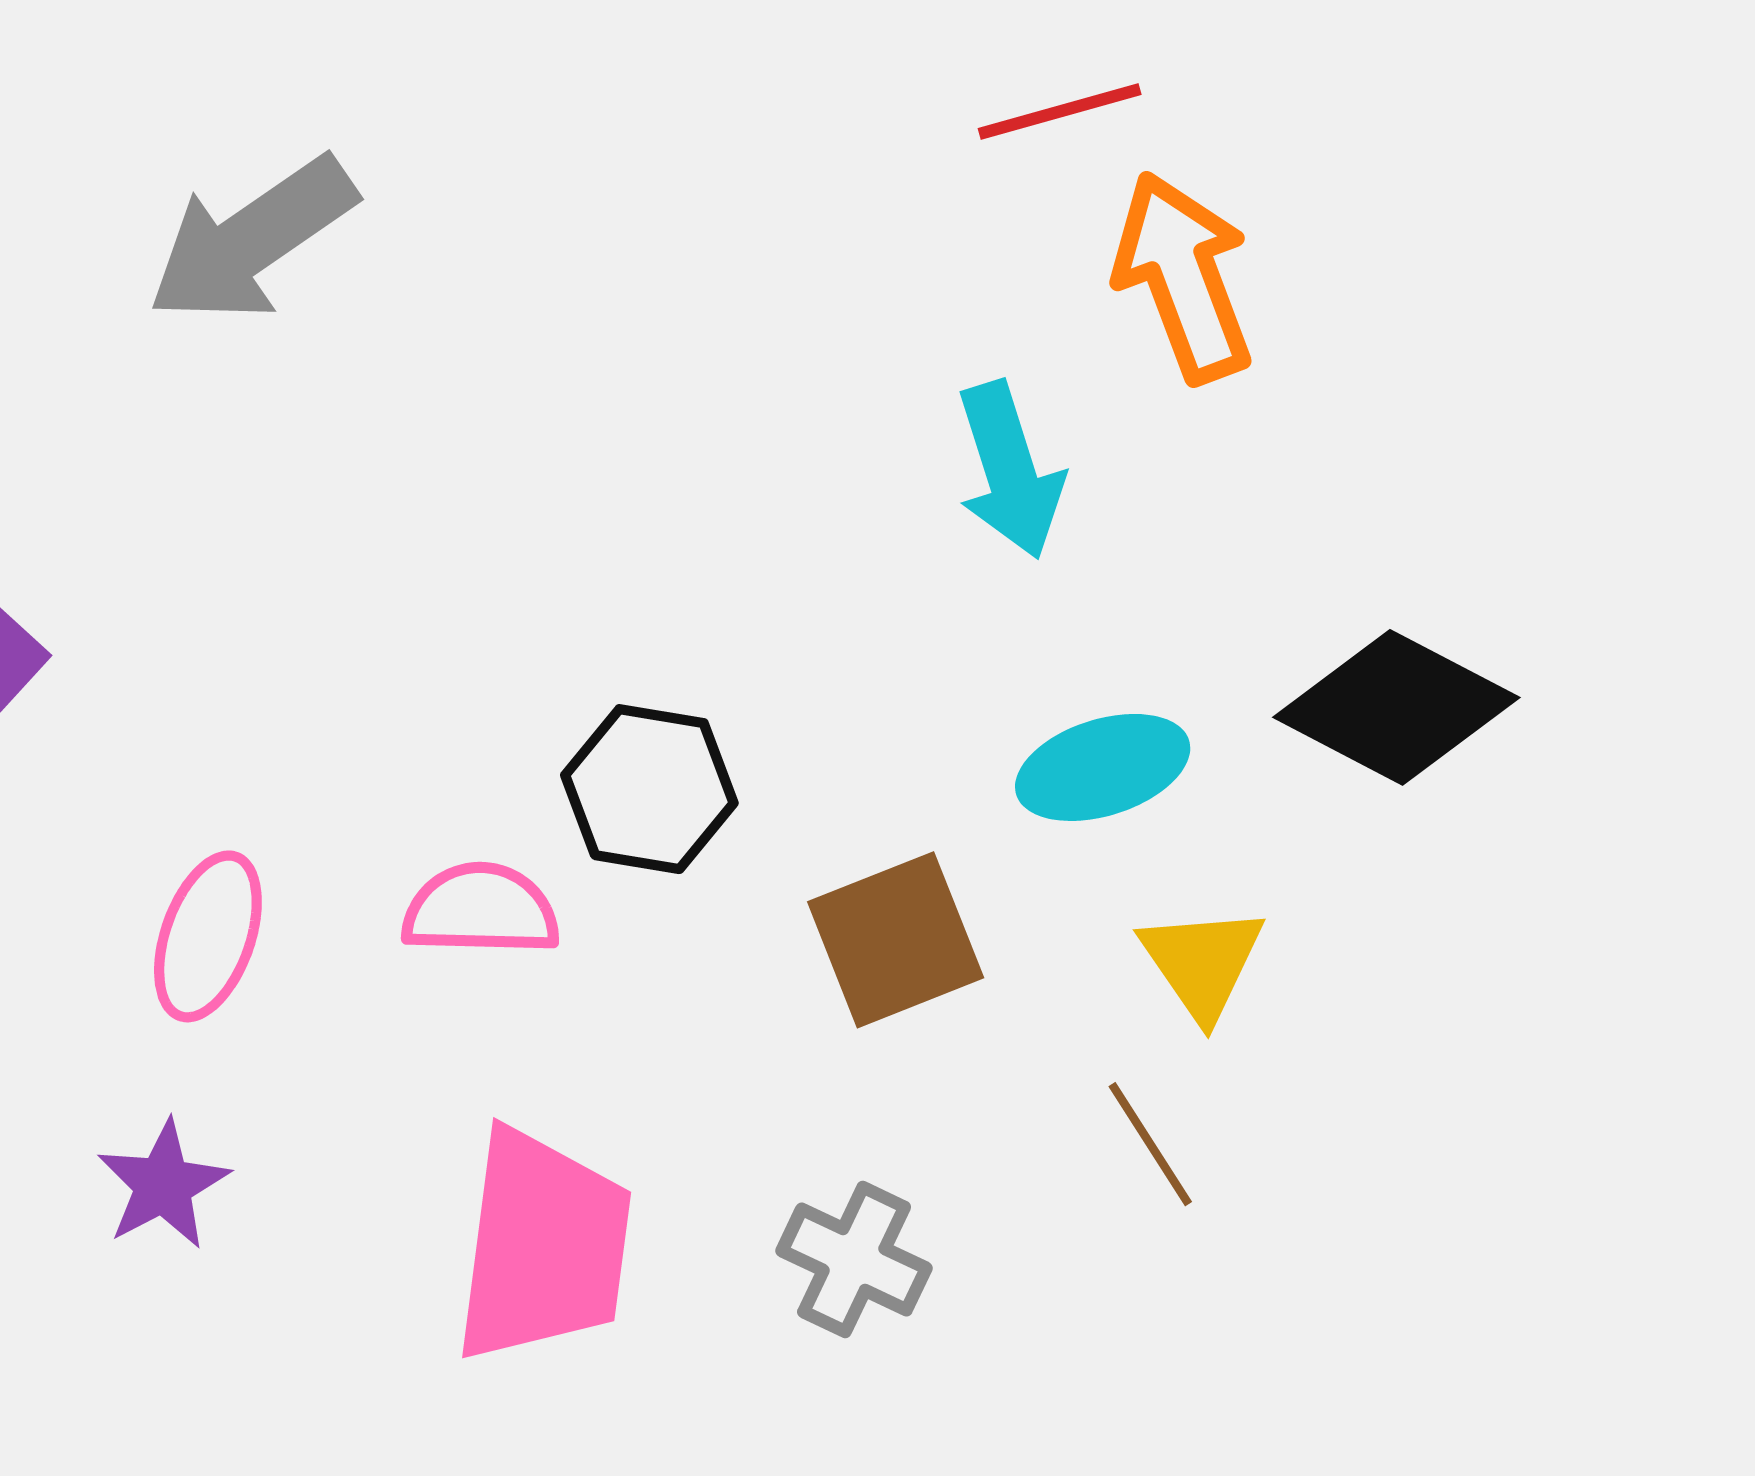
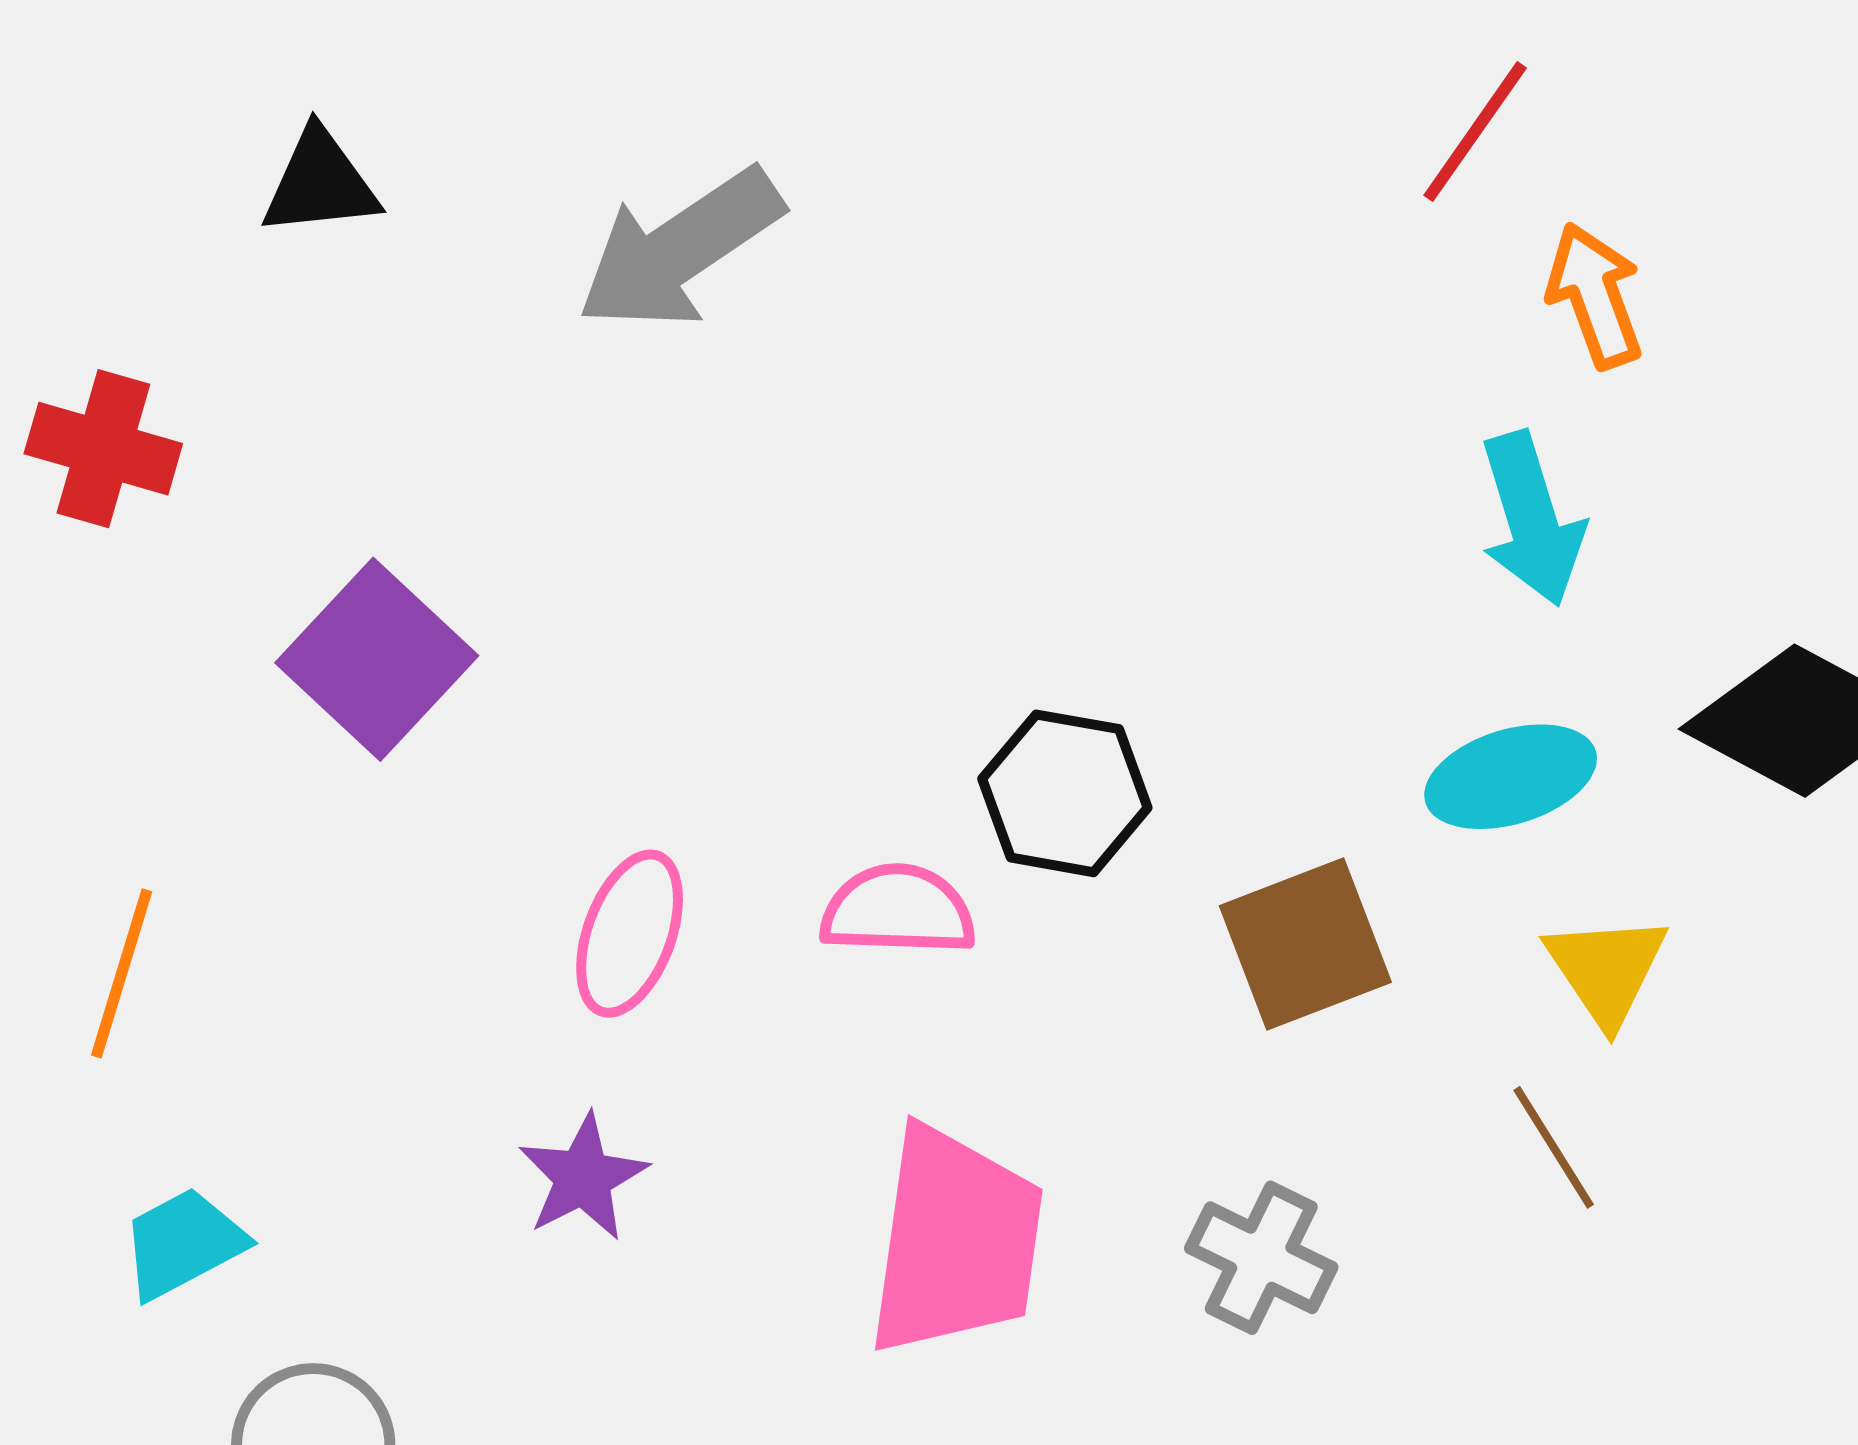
red line: (1060, 112) -> (1475, 132), turned -40
orange arrow: (1183, 277) -> (1595, 296), size x0.7
cyan arrow: (1010, 470) -> (1532, 519), moved

